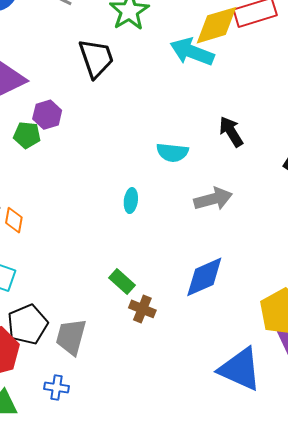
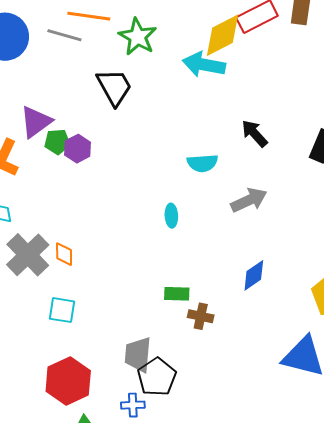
green pentagon: (27, 135) -> (57, 142), moved
blue diamond: (204, 277) -> (254, 275), size x0.7
green rectangle: (122, 282) -> (177, 294), turned -30
black pentagon: (28, 324) -> (157, 377), moved

